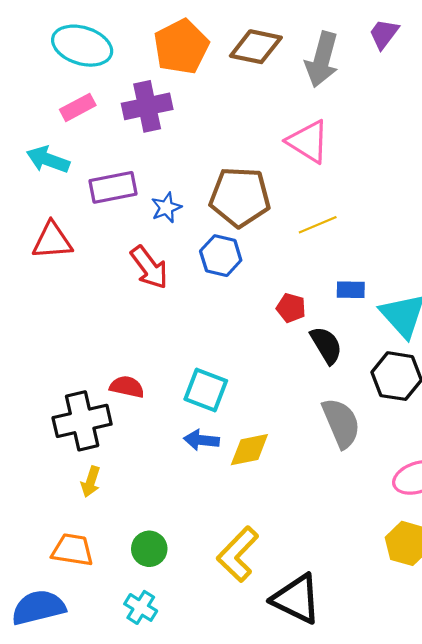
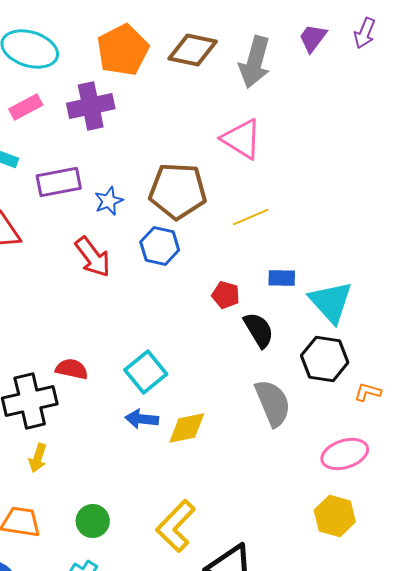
cyan square: (206, 390) -> (146, 372), turned 30

